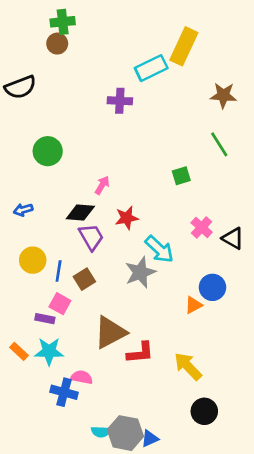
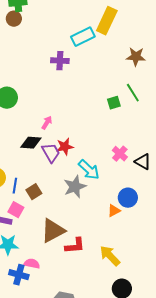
green square: (181, 176) -> (114, 103), moved
purple trapezoid: (91, 237) -> (51, 153), moved

